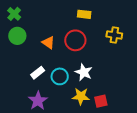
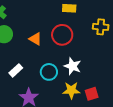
white rectangle: (38, 73) -> (16, 70), moved

